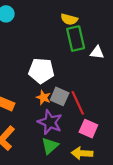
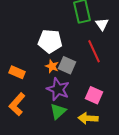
white triangle: (97, 53) -> (102, 24), turned 48
red line: (78, 103) -> (94, 51), moved

